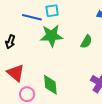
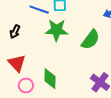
green semicircle: (86, 42) -> (91, 40), size x1.5

